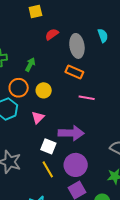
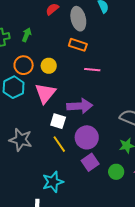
green arrow: (30, 65) -> (27, 35), moved
pink triangle: (38, 117) -> (45, 93), size x1.6

